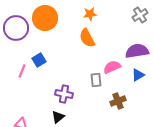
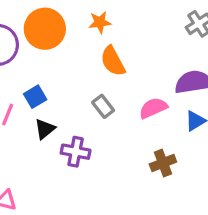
orange star: (90, 14) -> (100, 22), moved
gray rectangle: (96, 80) -> (103, 106), moved, turned -32
black triangle: (58, 117) -> (45, 129), moved

